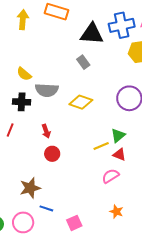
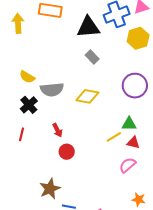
gray rectangle: (83, 62) -> (92, 57), moved
black cross: (22, 102) -> (29, 105), turned -36
green triangle: (118, 135) -> (129, 124), turned 49

